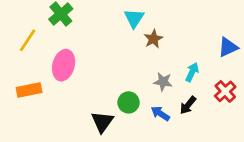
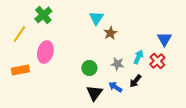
blue triangle: (228, 47) -> (164, 39), turned -35
red cross: (225, 91) -> (157, 61), moved
green circle: (129, 102) -> (89, 68), moved
black triangle: (102, 122) -> (94, 93), moved

